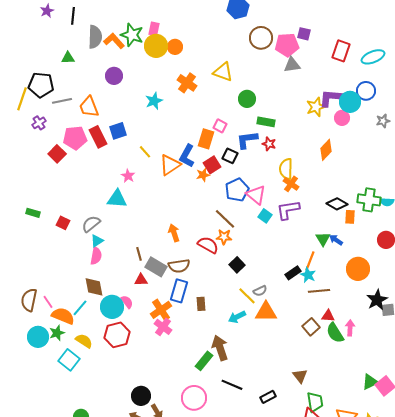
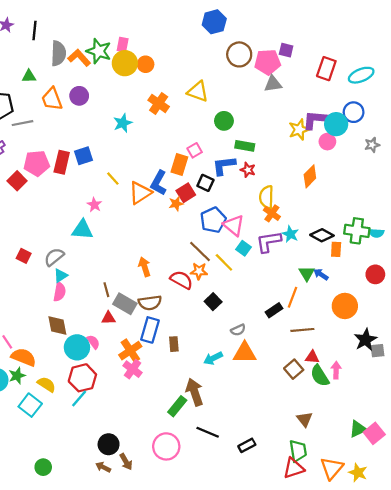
orange trapezoid: (89, 107) -> (52, 99), moved
pink square: (220, 126) -> (195, 150), turned 32
red rectangle: (98, 137) -> (62, 162), turned 40
cyan star: (308, 275) -> (290, 234), moved
yellow line: (247, 296) -> (224, 262), moved
cyan line: (80, 308) -> (79, 399), moved
brown triangle: (300, 376) -> (305, 419), moved

